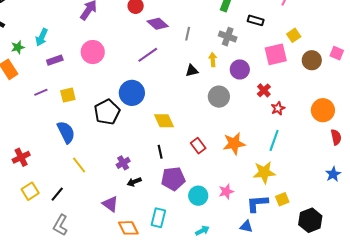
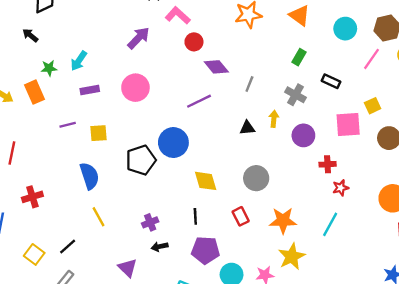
red cross: (264, 90) -> (328, 164), turned 32
gray circle: (219, 97) -> (256, 178), moved
yellow star: (264, 172) -> (292, 257), moved, turned -30
yellow square: (30, 191) -> (34, 254), moved, turned -30

